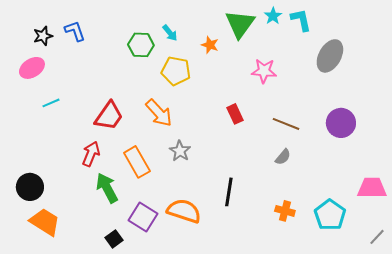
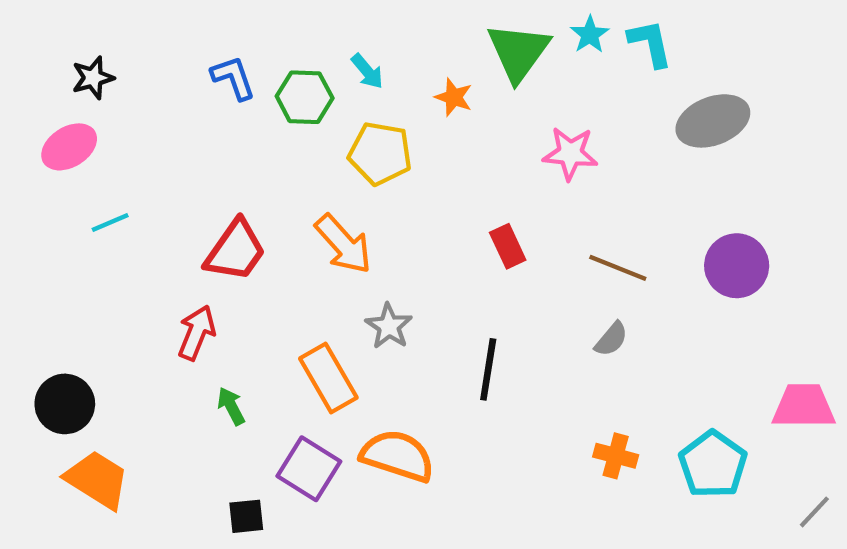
blue L-shape: (75, 31) -> (233, 78), moved
gray ellipse: (330, 56) -> (713, 121), turned 40
orange rectangle: (137, 162) -> (328, 378), moved
green arrow: (107, 188) -> (231, 406), size x0.6
black line: (229, 192) -> (488, 369), moved
black square: (114, 239) -> (246, 516), turned 30

